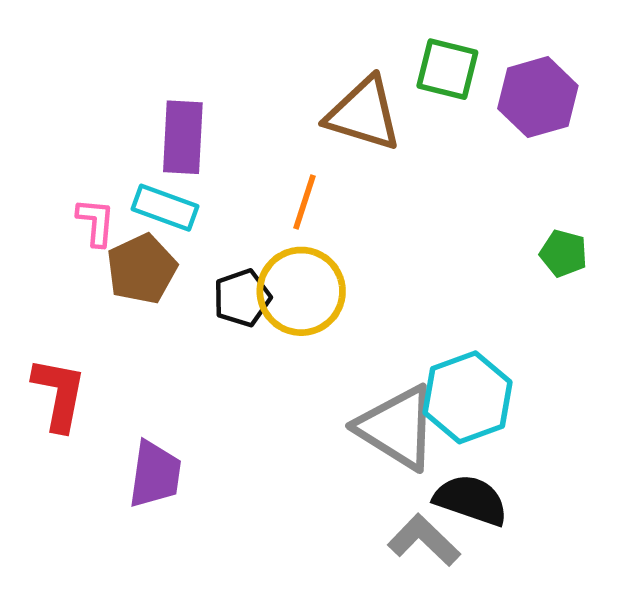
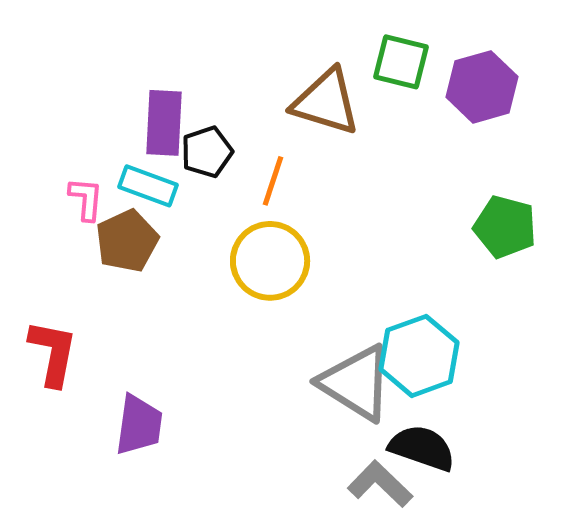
green pentagon: (563, 253) -> (505, 227), size x1.5
black pentagon: (242, 298) -> (207, 152), moved

